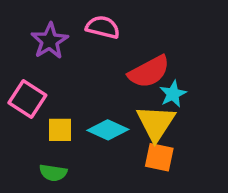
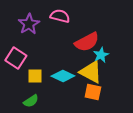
yellow triangle: (156, 123) -> (91, 72), turned -35
green semicircle: (53, 173) -> (31, 101), turned -42

